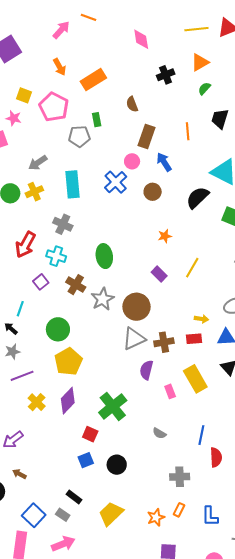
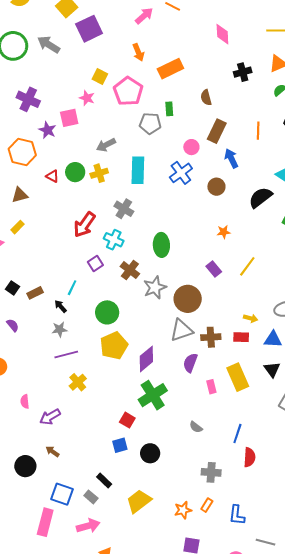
pink circle: (132, 161) -> (191, 147), moved
purple diamond: (68, 401) -> (146, 359), moved
blue square: (34, 515) -> (62, 494), turned -30

